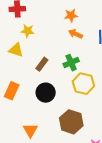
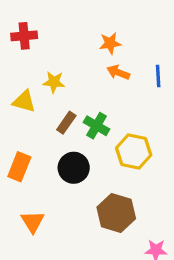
yellow star: (28, 31) -> (54, 82), moved
green cross: (71, 63) -> (96, 126), moved, turned -35
orange triangle: (30, 130) -> (33, 222), moved

